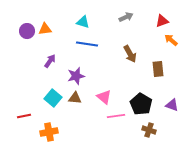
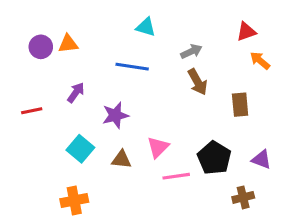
gray arrow: (126, 17) -> (191, 51), moved
cyan triangle: (83, 22) -> (146, 27), moved
pink triangle: (104, 97) -> (158, 147), turned 35
brown triangle: (75, 98) -> (121, 159), moved
red line: (24, 116) -> (32, 111), moved
brown cross: (149, 130) -> (243, 197), moved, turned -32

